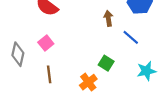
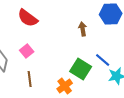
blue line: (131, 37) -> (103, 60), moved
green square: (106, 63) -> (81, 69), size x1.5

